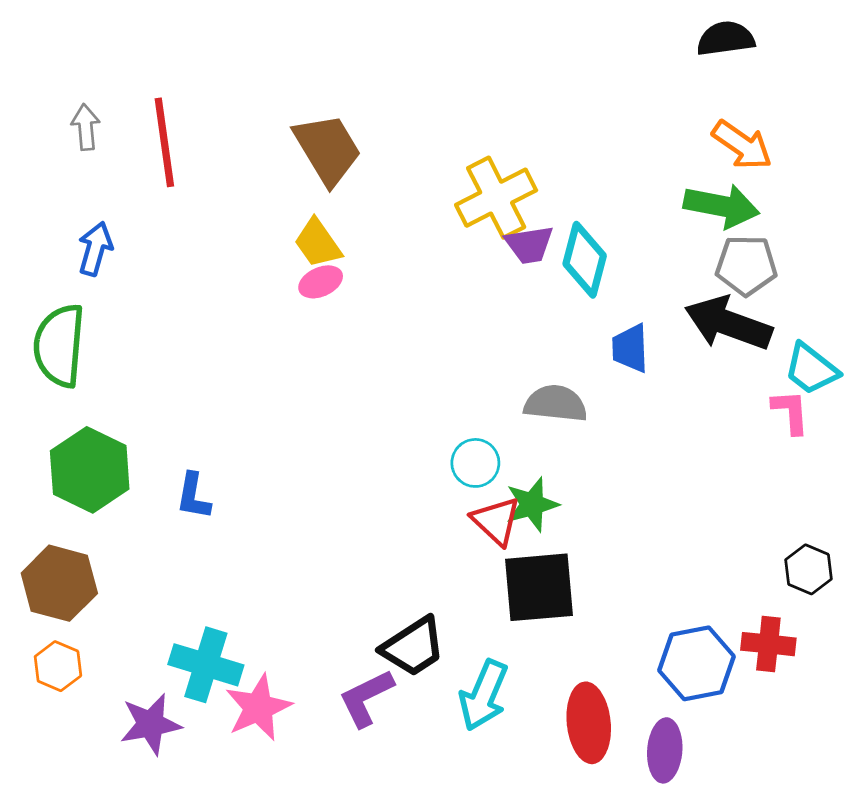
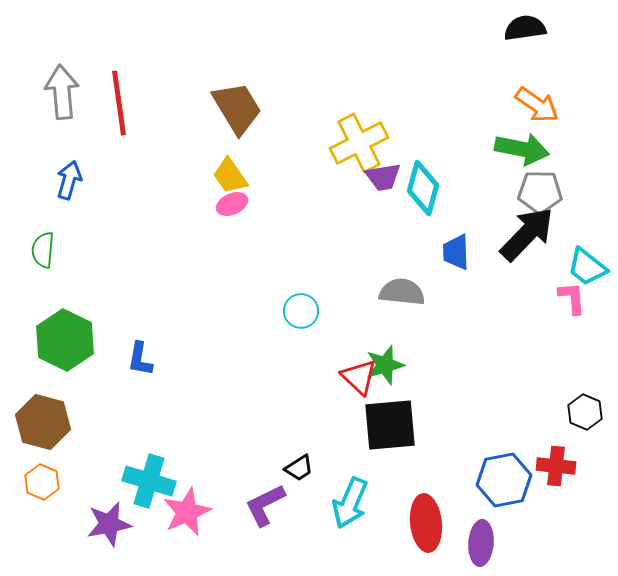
gray arrow: (86, 127) -> (62, 92), size x1.6
black arrow: (728, 323) -> (527, 234), turned 114
green semicircle: (59, 345) -> (43, 250), size x0.6
cyan circle: (475, 463) -> (301, 311), moved
black trapezoid: (413, 647) -> (299, 468), size x0.6

